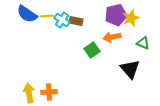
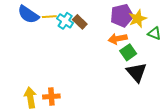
brown rectangle: (76, 21) -> (80, 22), turned 32
green triangle: (143, 43) -> (154, 33), moved
green square: (92, 50) -> (128, 52), moved

